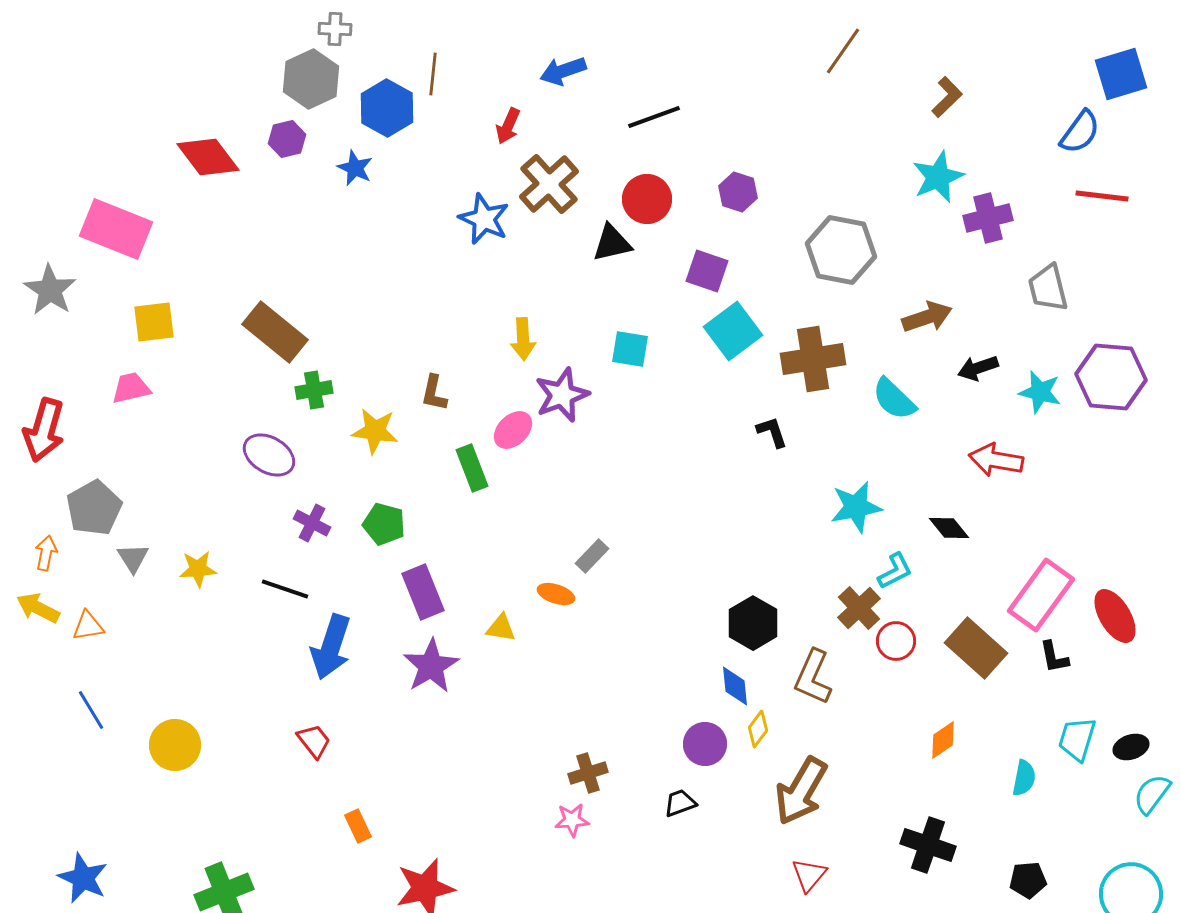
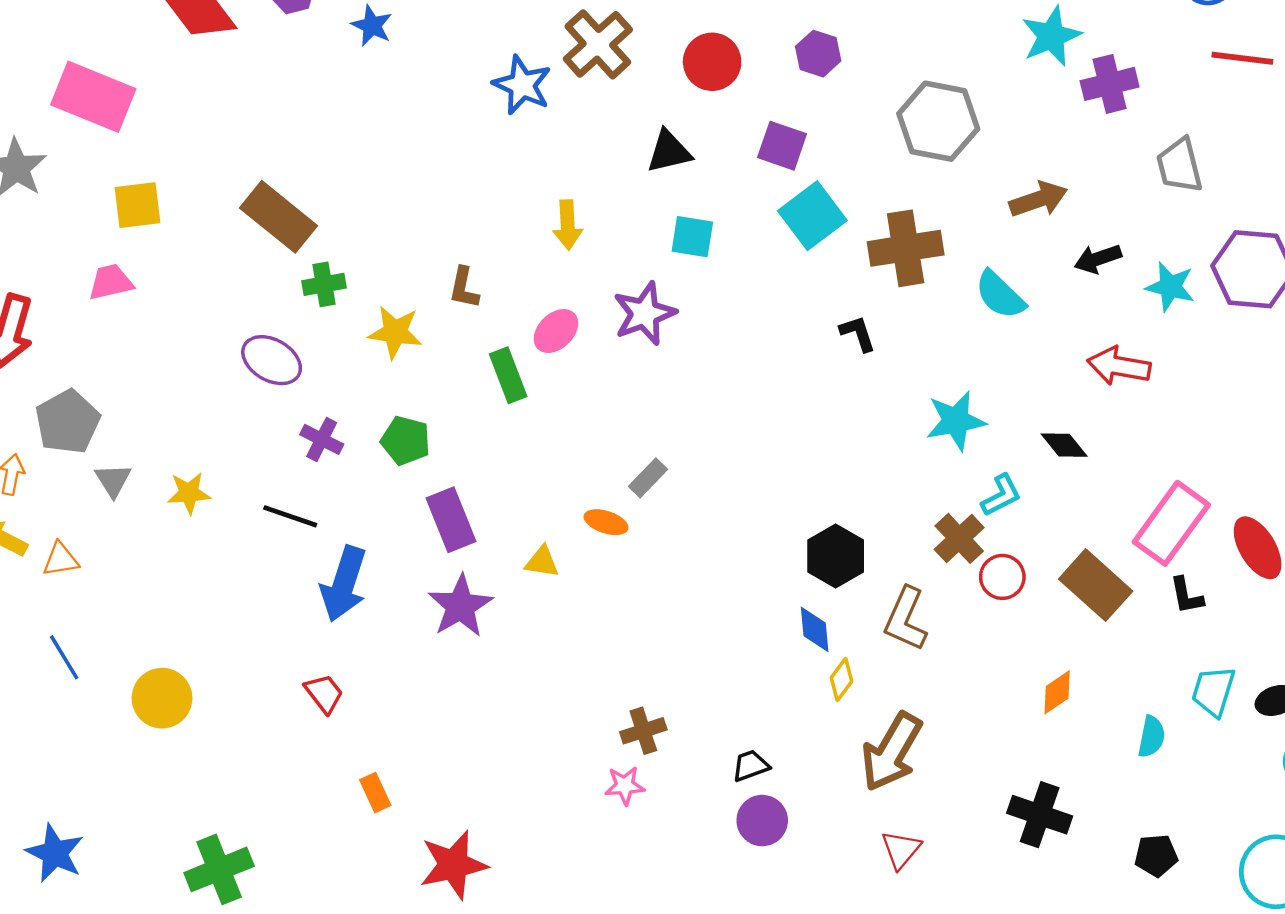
black triangle: (612, 243) -> (669, 152), moved
purple star: (562, 395) -> (645, 314), moved
purple circle: (705, 744) -> (762, 821), moved

